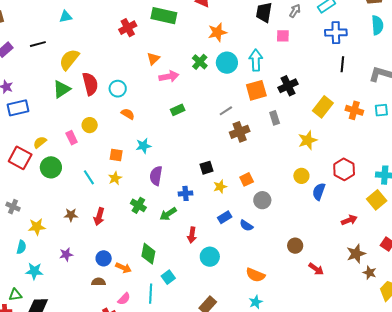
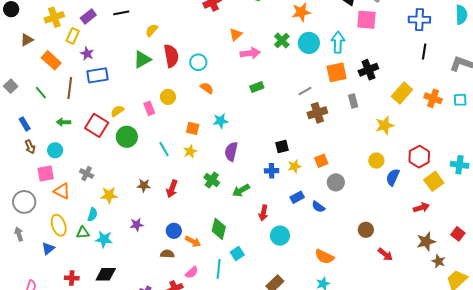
pink square: (283, 36) -> (366, 20), size x1.5
yellow semicircle: (69, 60) -> (152, 30), size x0.6
blue cross: (186, 193) -> (272, 171), moved
yellow square: (377, 200) -> (434, 181), moved
green triangle: (15, 295) -> (83, 233), moved

